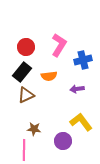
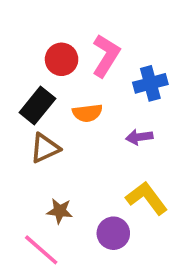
red circle: (26, 47) -> (62, 59), moved
pink line: (24, 150) -> (41, 250), turned -50

